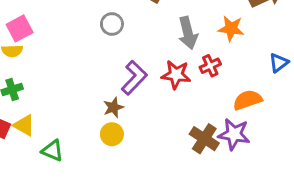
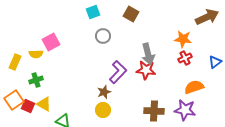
pink square: (20, 28) -> (51, 42), moved
gray arrow: (188, 33) -> (148, 54), moved
red cross: (210, 66) -> (185, 58), moved
brown cross: (204, 139) -> (154, 111), moved, turned -30

